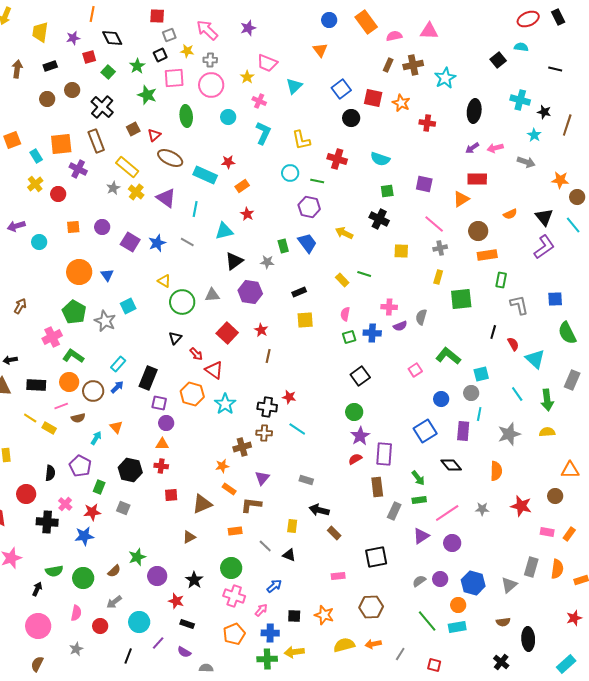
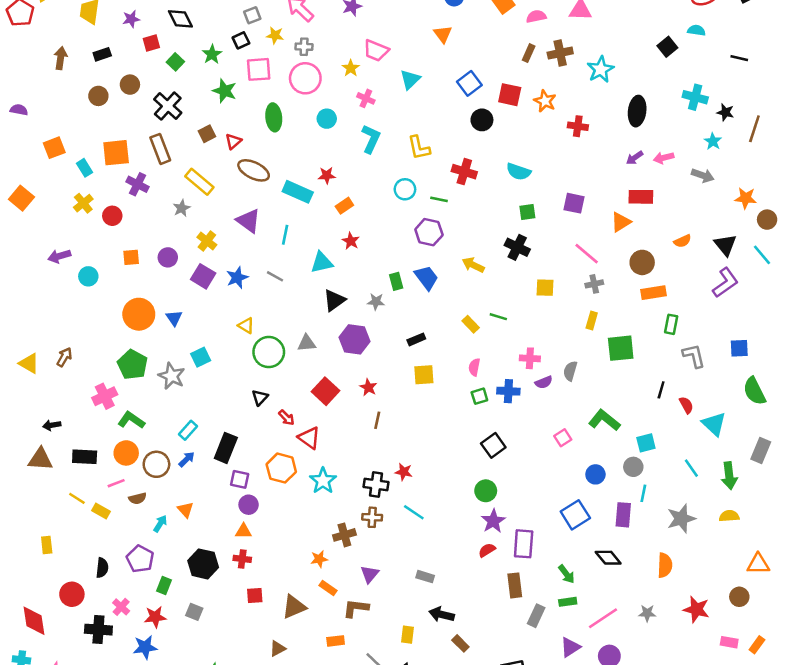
yellow cross: (136, 192) -> (207, 241), moved

